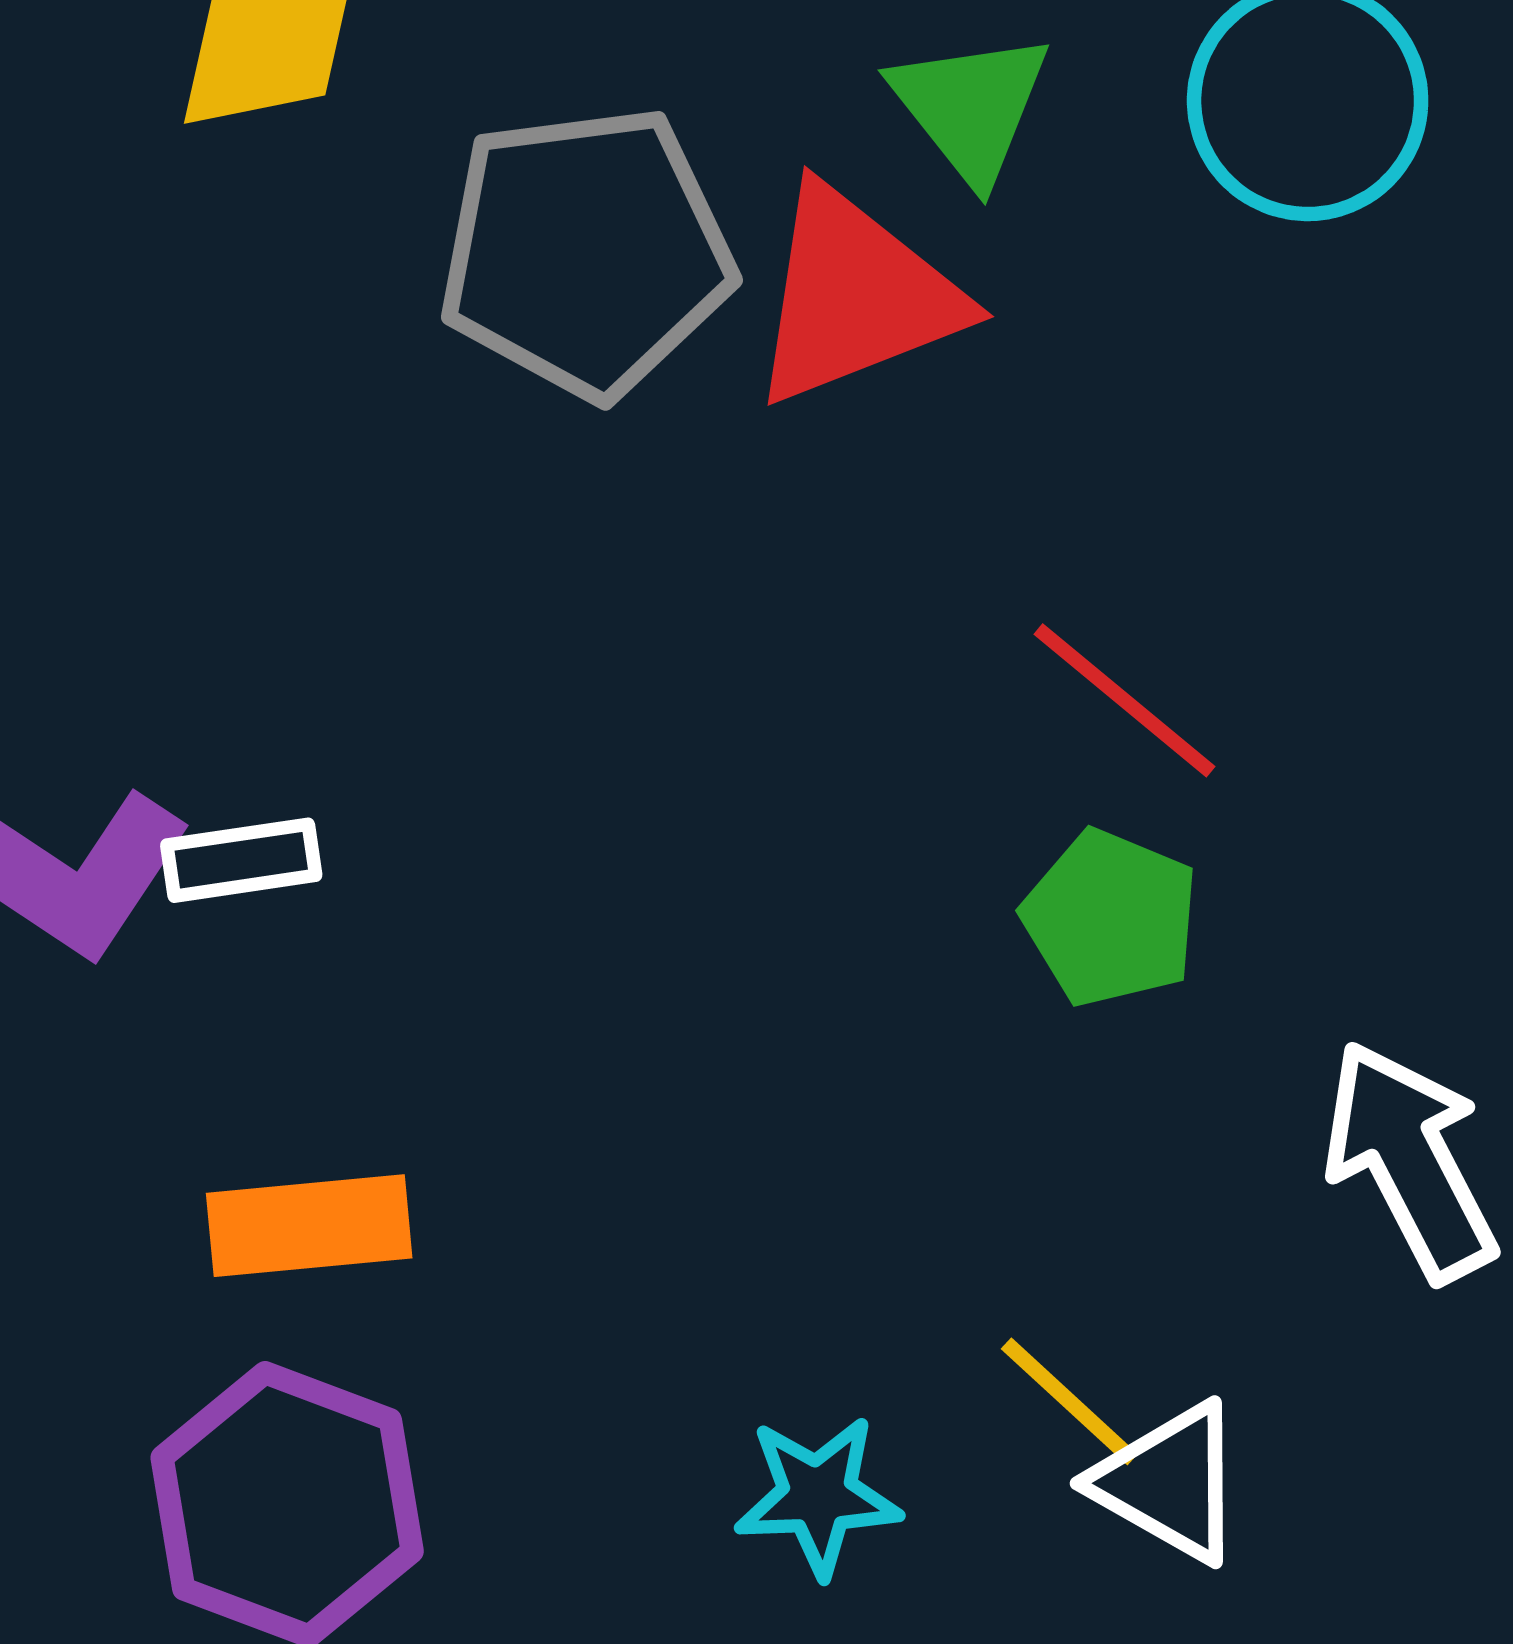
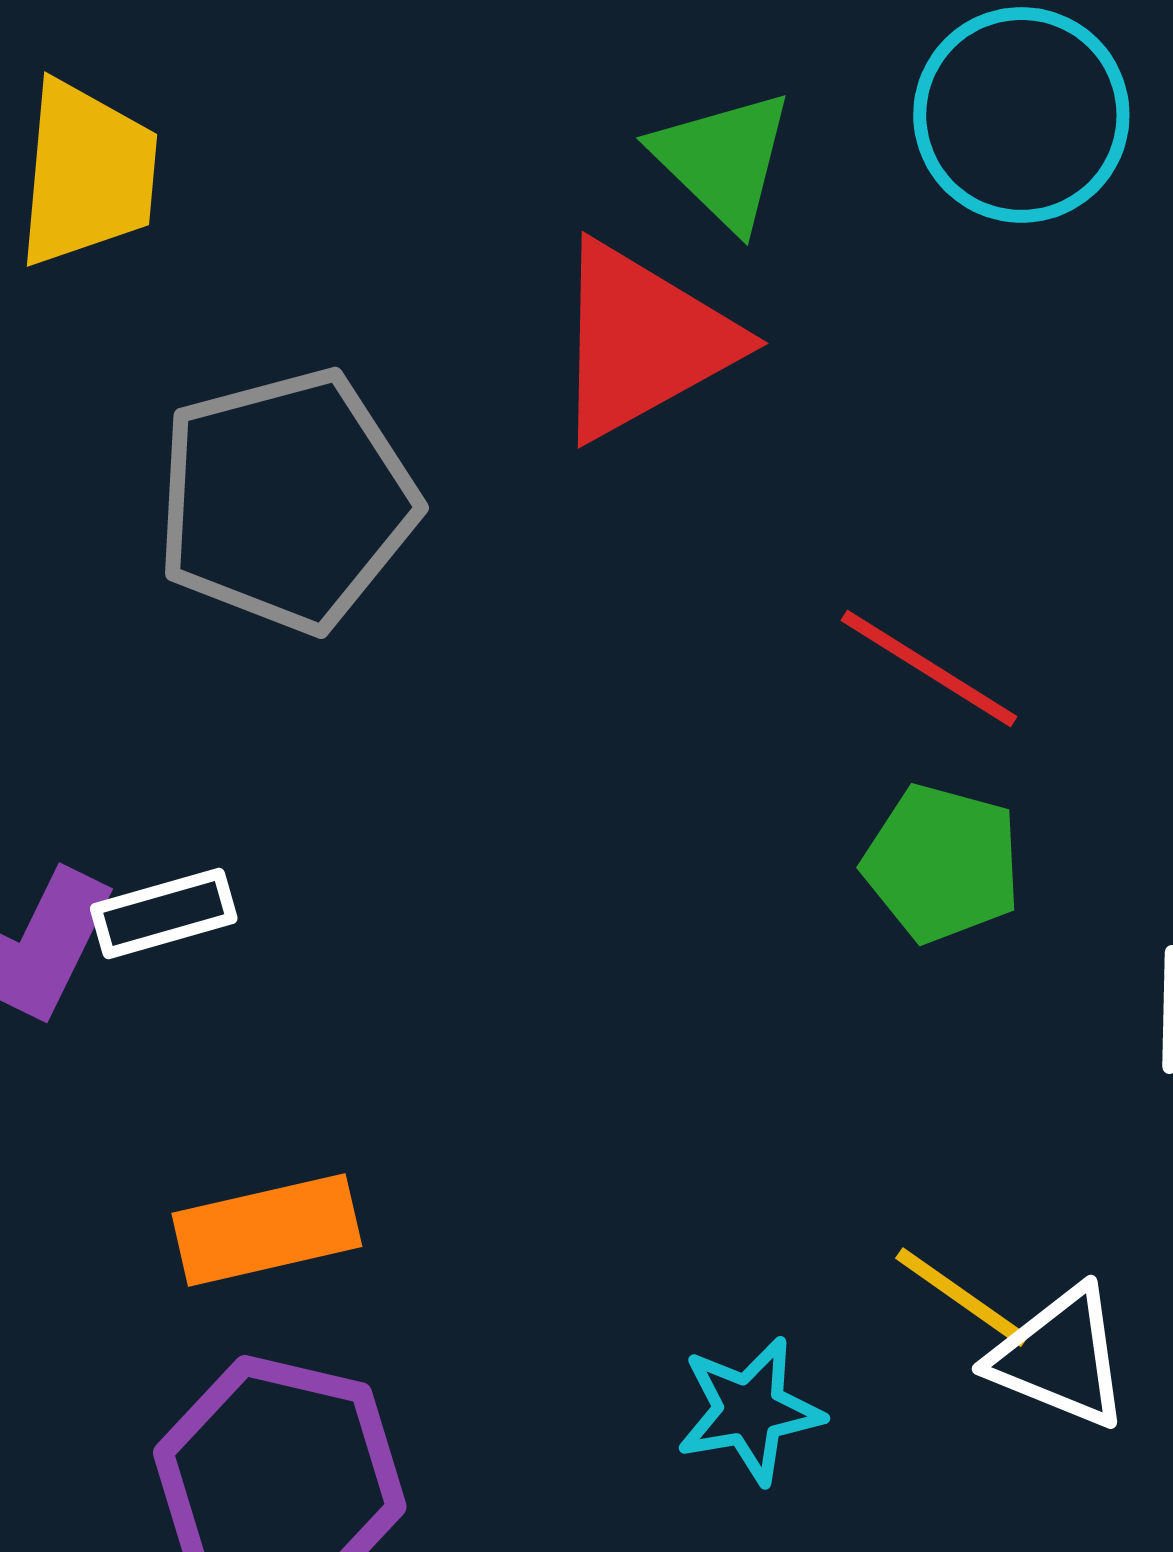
gray pentagon: (586, 252) -> (286, 501), moved

